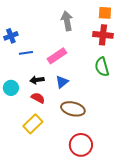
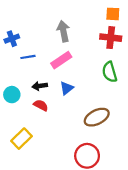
gray arrow: (67, 21) -> (63, 31), moved
brown ellipse: (73, 109) -> (97, 117), moved, turned -40
yellow rectangle: (33, 124) -> (21, 139), moved

